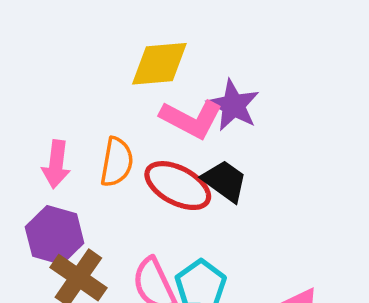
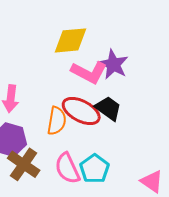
orange semicircle: (117, 162) -> (57, 121), moved

